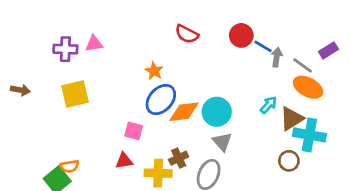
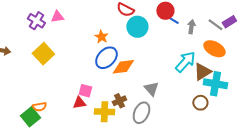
blue line: (263, 46) -> (172, 20), moved
purple cross: (65, 49) -> (36, 21), turned 30
gray line: (303, 65) -> (215, 25), moved
yellow square: (75, 94) -> (43, 54), turned -30
cyan arrow: (269, 105) -> (185, 62), size x1.6
cyan circle: (217, 112) -> (137, 27), moved
pink square: (134, 131) -> (85, 91), moved

